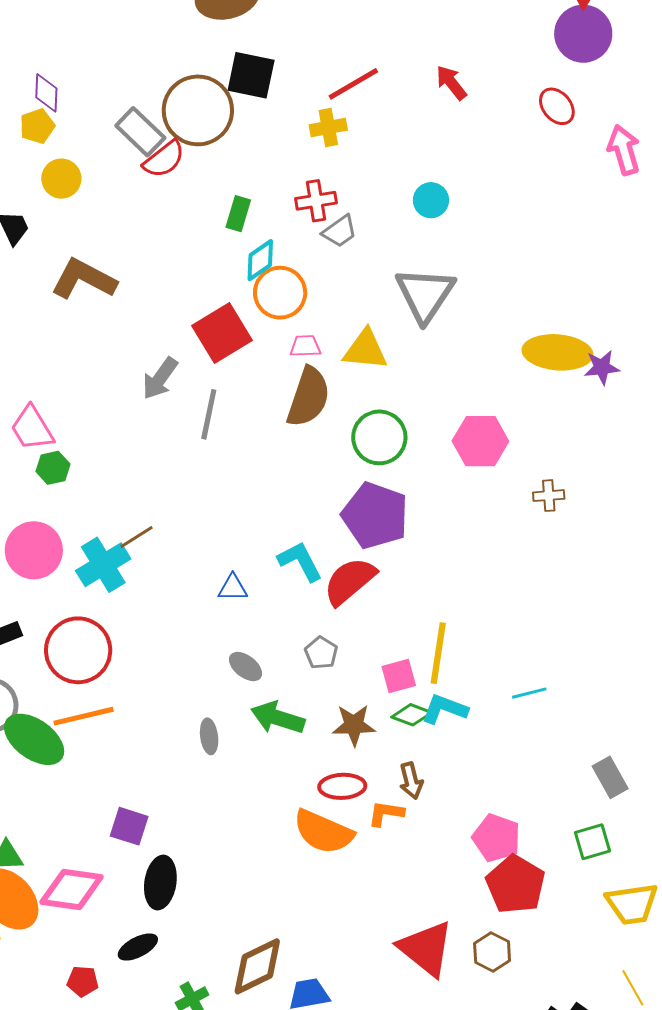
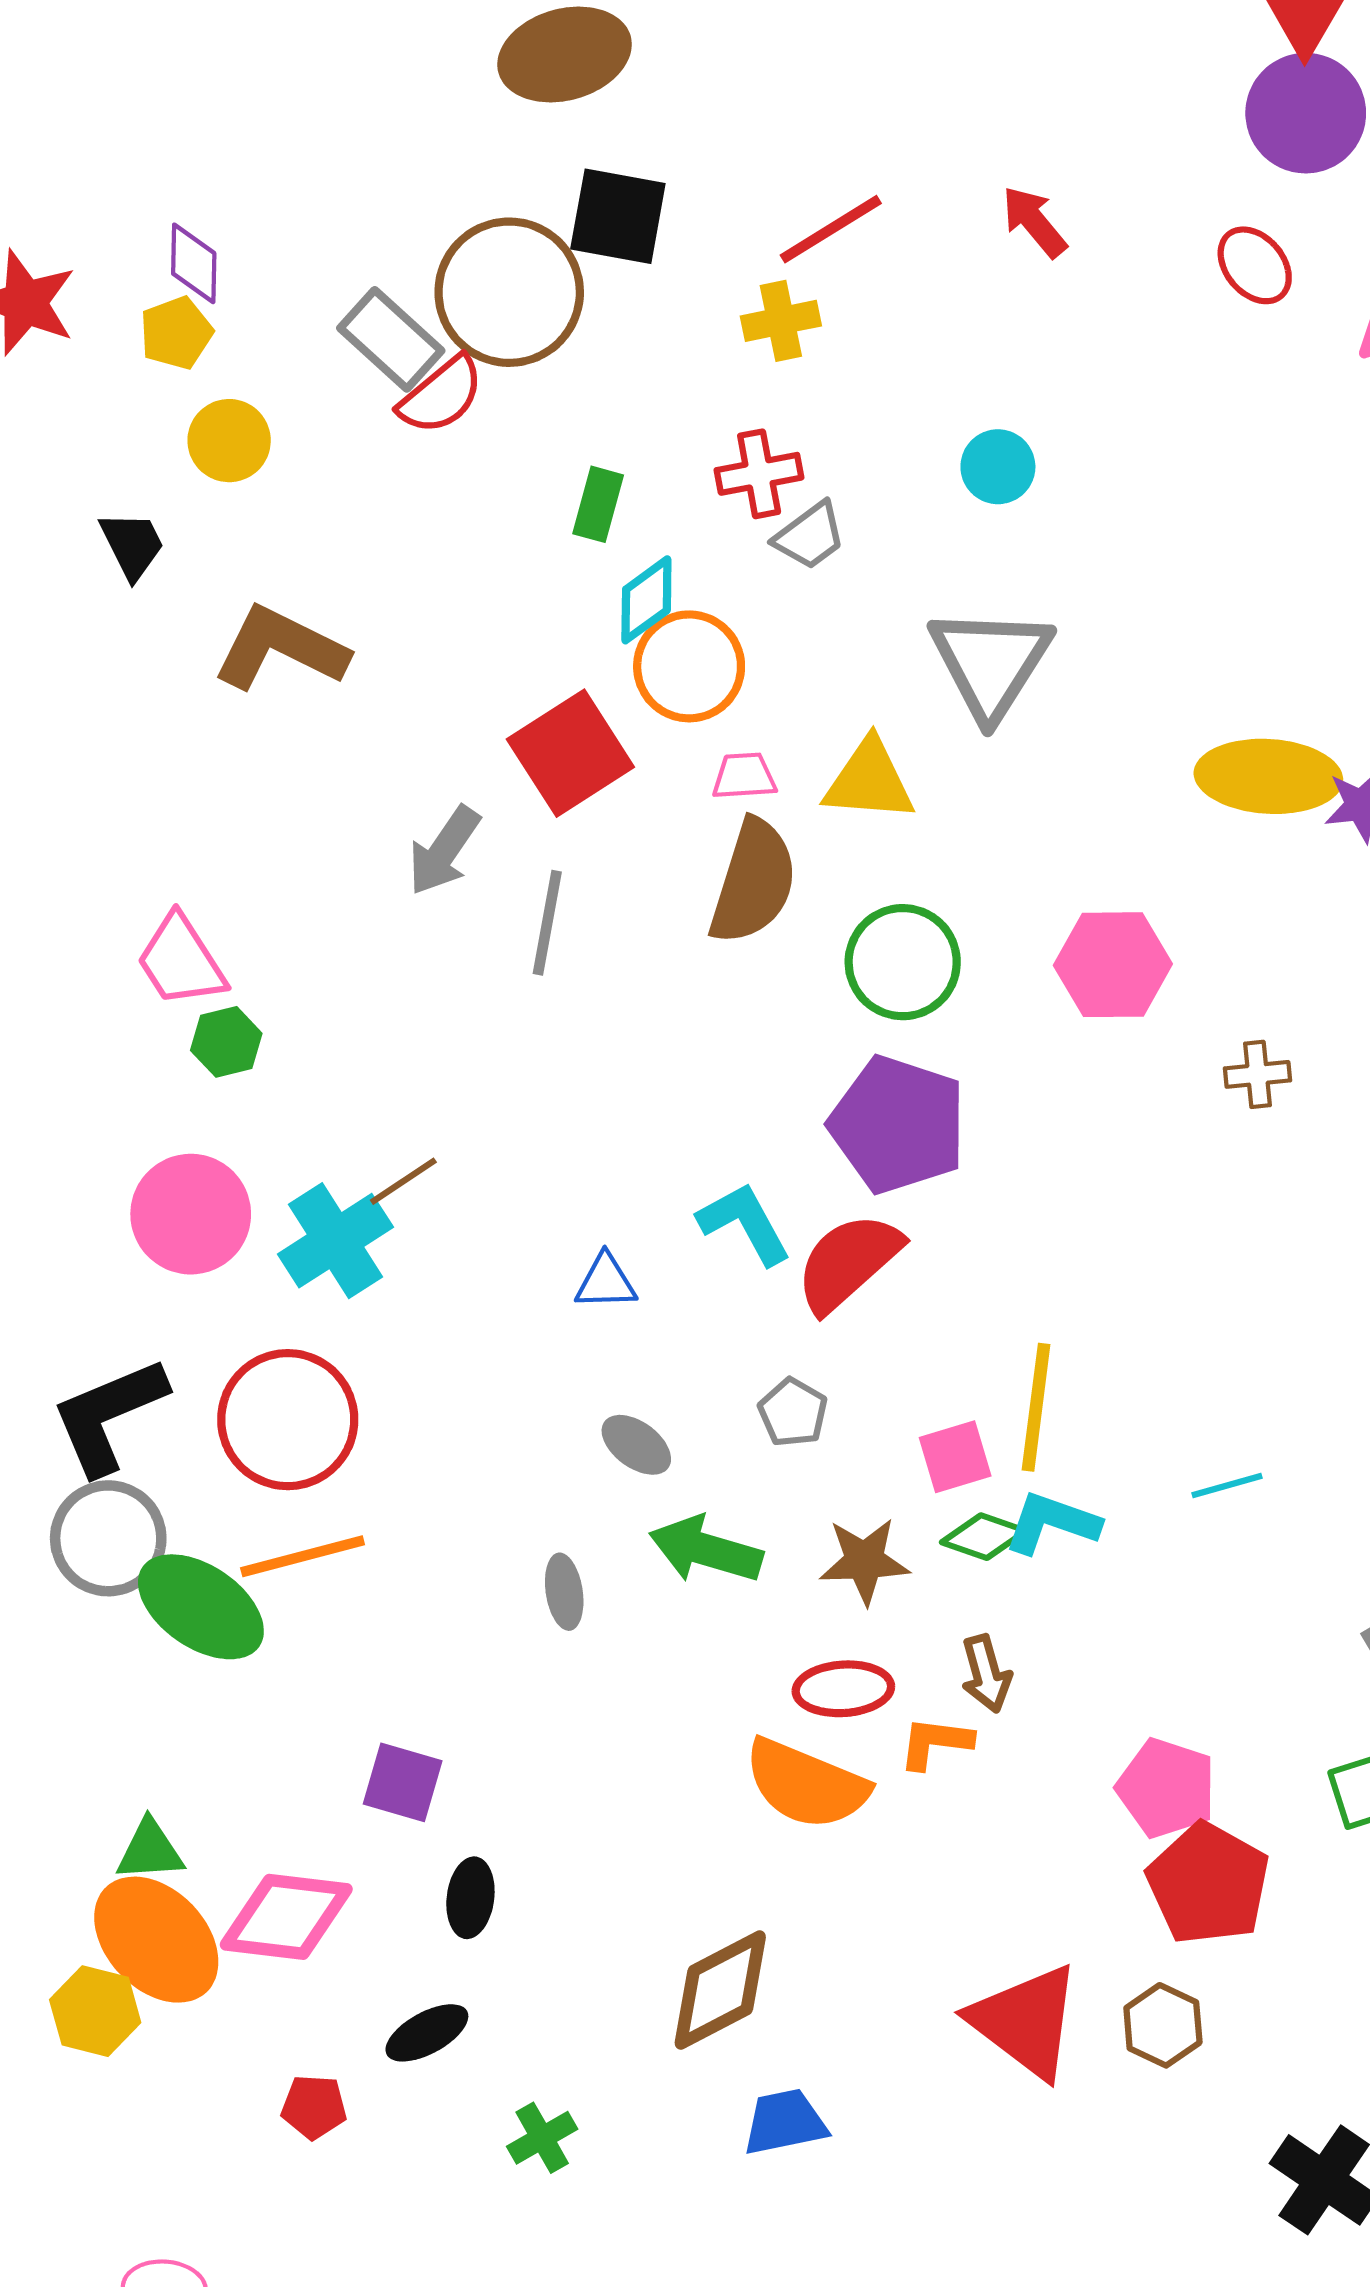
black ellipse: (160, 882) -> (470, 1898), size x0.7
brown diamond: (257, 966) -> (720, 1990), moved

